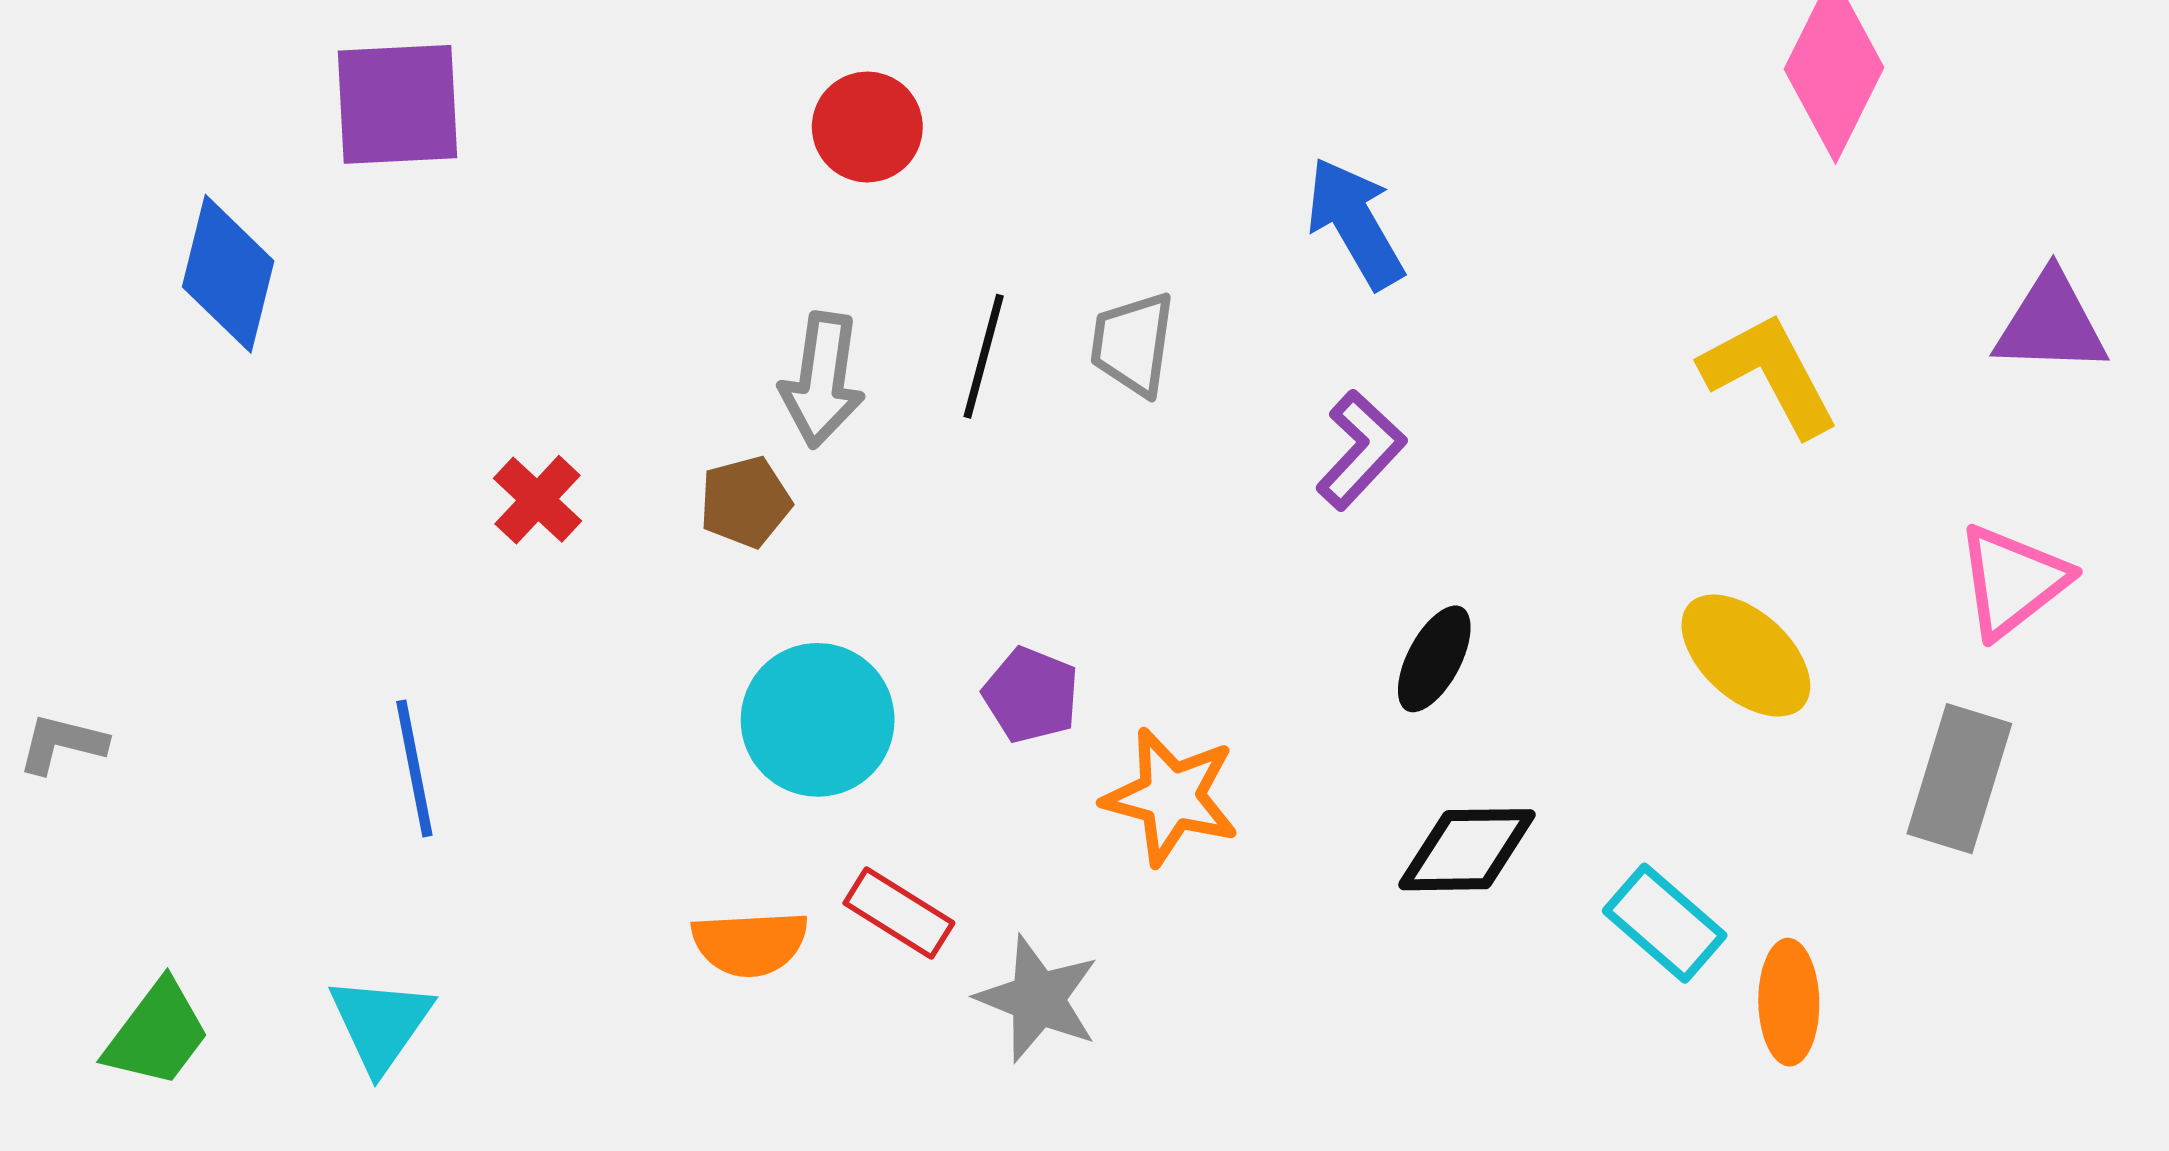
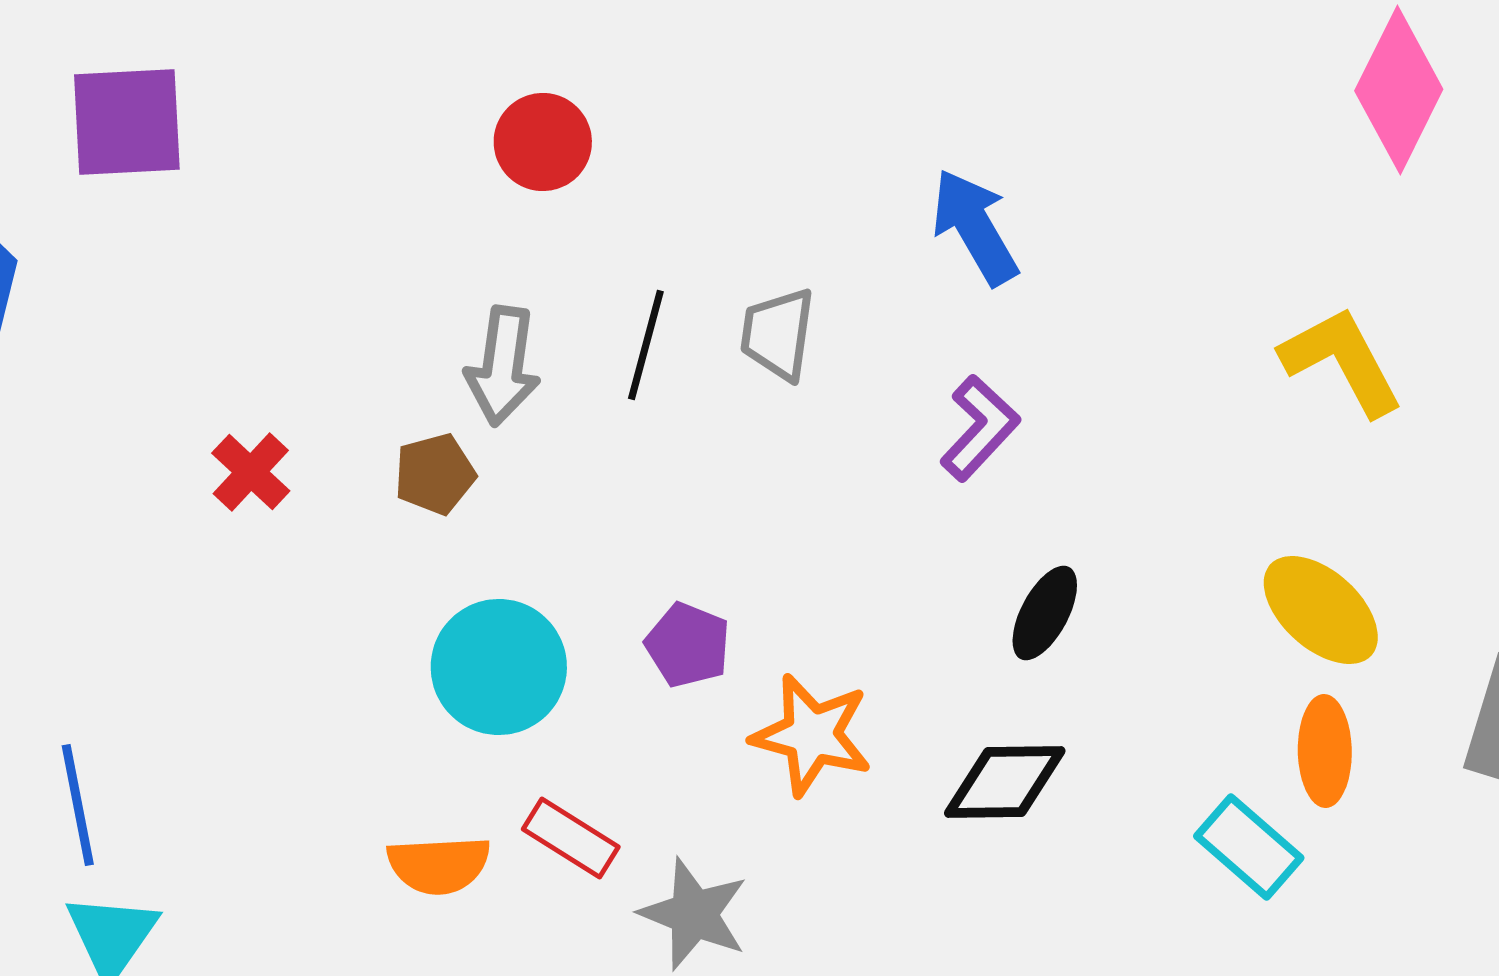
blue line: (414, 768) -> (78, 805), moved
black diamond: (1467, 850) -> (1005, 782), moved
orange ellipse: (1789, 1002) -> (1325, 751), moved

